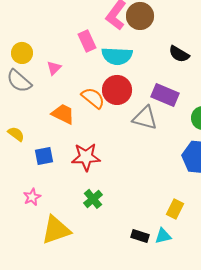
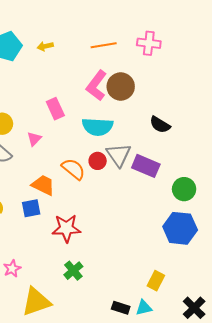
pink rectangle: (87, 41) -> (55, 109), moved
red circle: (117, 90) -> (98, 161), size x0.6
gray triangle: (145, 118) -> (119, 155), moved, turned 40
blue square: (44, 156) -> (31, 208), moved

